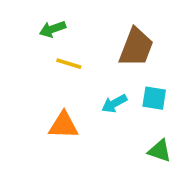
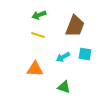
green arrow: (52, 29) -> (39, 15), moved
green triangle: (160, 151) -> (64, 87), moved

